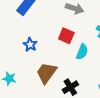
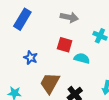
cyan semicircle: (82, 52) -> (82, 58), turned -91

